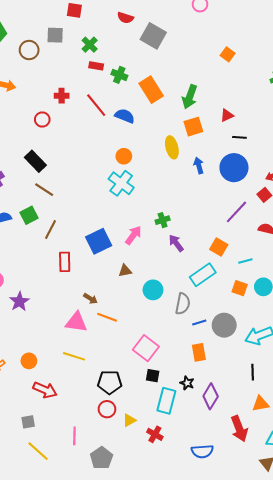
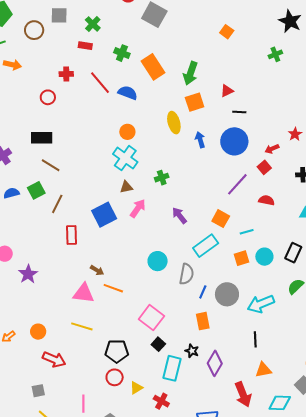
red rectangle: (96, 66) -> (85, 46), moved
black rectangle: (35, 161) -> (42, 138), turned -45
green cross: (163, 220) -> (162, 178), moved
brown triangle: (125, 271) -> (126, 187), moved
orange square: (240, 288) -> (242, 258), turned -35
blue line: (199, 322) -> (203, 292), turned -48
black square: (153, 376) -> (158, 344), turned 32

